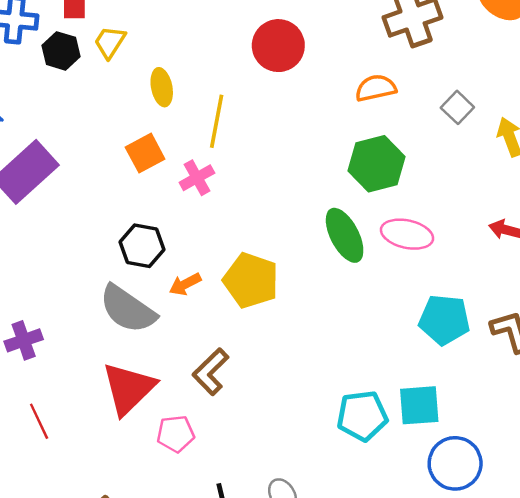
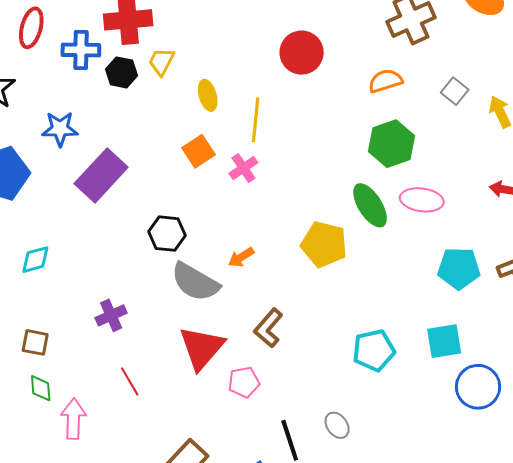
black hexagon: (142, 246) -> (167, 234), moved
yellow pentagon: (251, 280) -> (324, 244), moved
cyan pentagon: (362, 416) -> (374, 350), moved

